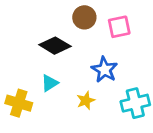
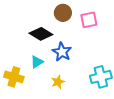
blue star: (104, 70) -> (62, 52), moved
yellow star: (86, 100) -> (58, 82), moved

